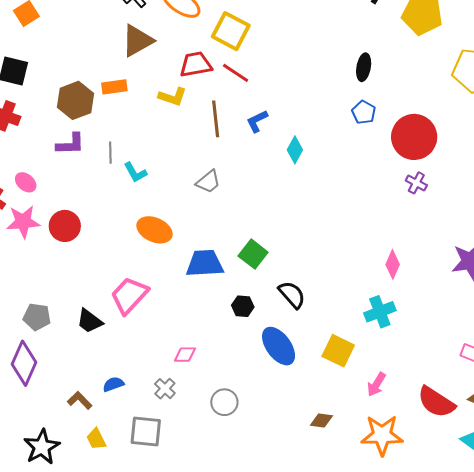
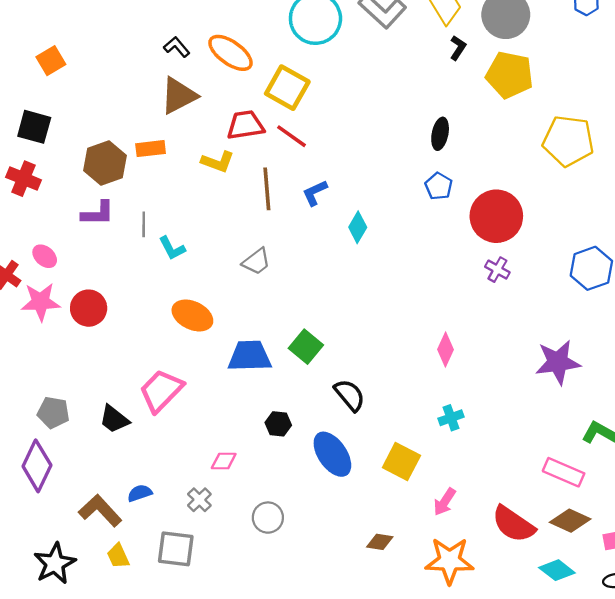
pink diamond: (393, 264) -> (445, 350), moved
black hexagon: (243, 306) -> (278, 424), moved
cyan cross: (380, 312) -> (451, 418), size x0.7
brown L-shape: (80, 400) -> (100, 511), size x1.5

